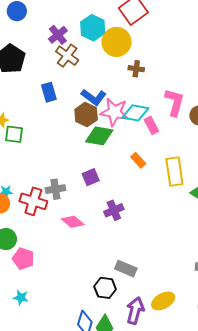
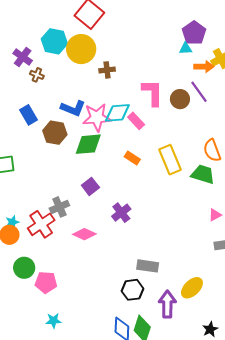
brown cross: (67, 56) -> (37, 75), size x0.6
brown hexagon: (86, 115) -> (55, 133), moved
red cross: (33, 201) -> (41, 224), turned -36

